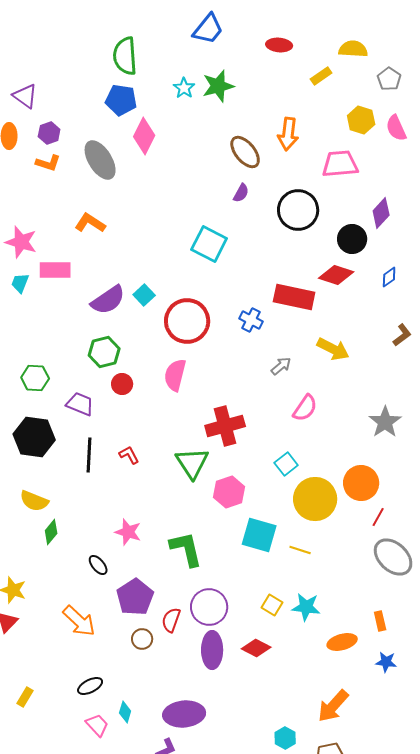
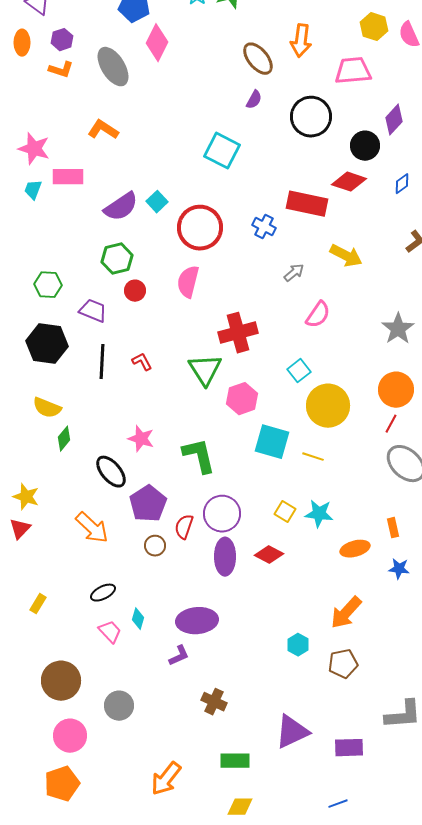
orange circle: (361, 483) -> (396, 390), moved
black ellipse: (98, 565) -> (111, 472), size x1.6

